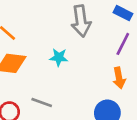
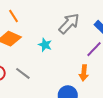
gray arrow: (81, 21) -> (69, 24), turned -145

